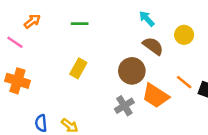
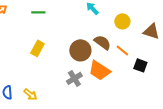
brown semicircle: (153, 46) -> (102, 42), moved
orange line: (184, 82) -> (122, 50), moved

